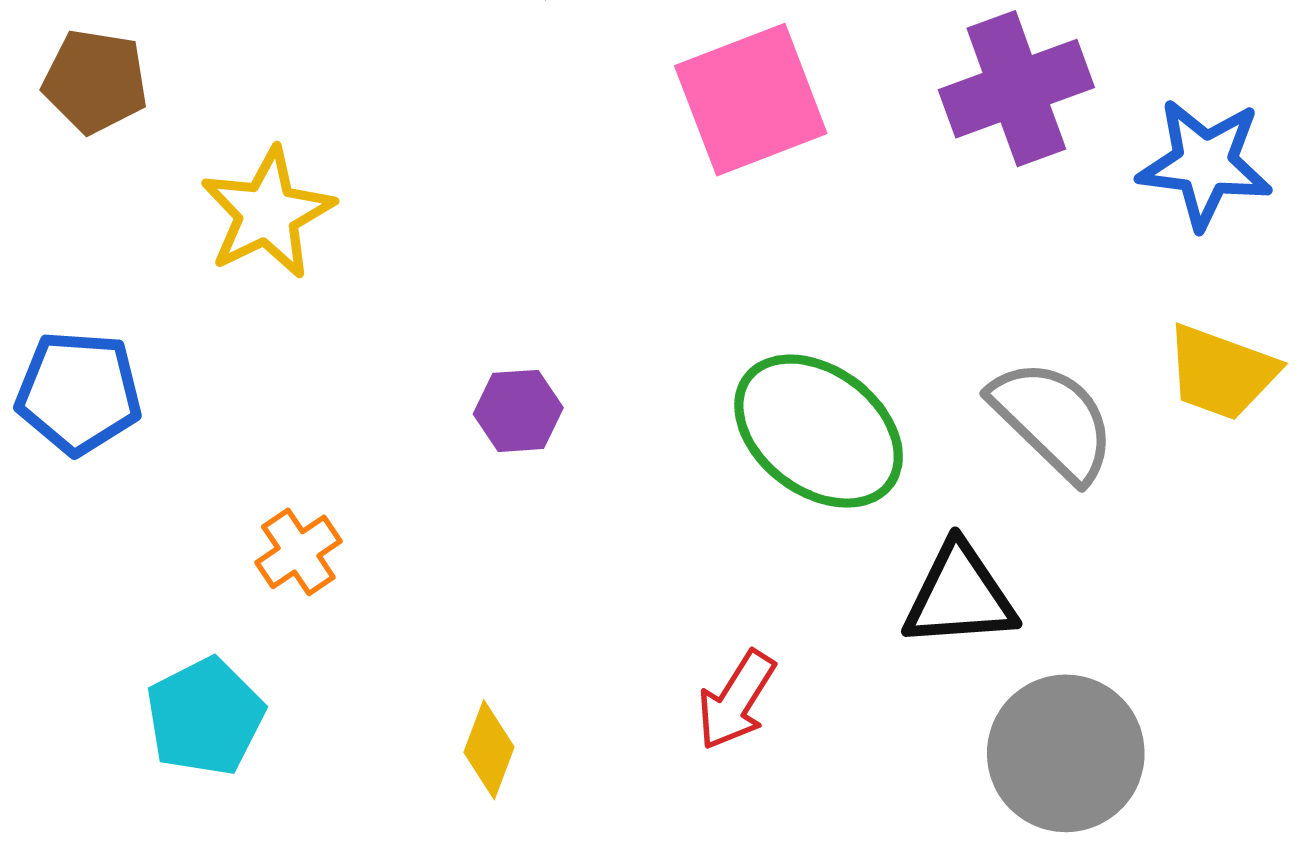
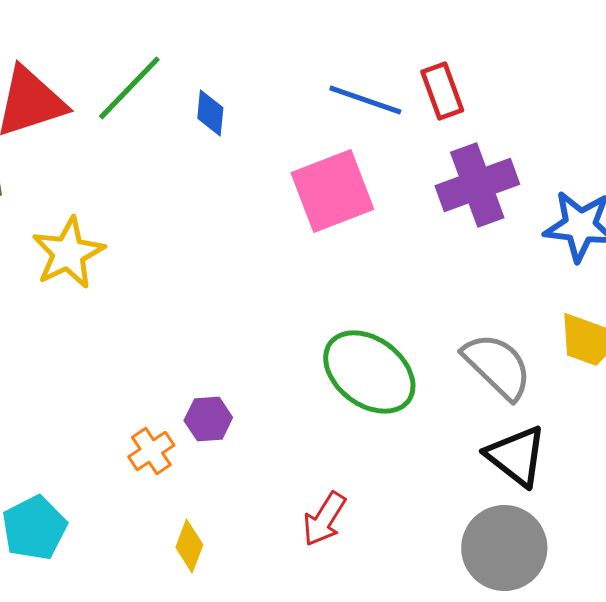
purple hexagon: (518, 411) -> (208, 419), moved
orange cross: (298, 552) -> (151, 451), moved
black triangle: (960, 596) -> (516, 456), moved, turned 42

